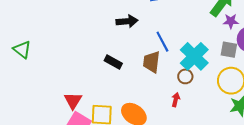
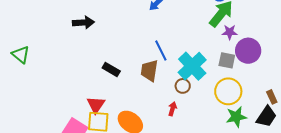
black arrow: (127, 21) -> (83, 23), moved
red triangle: (73, 101) -> (96, 105), moved

